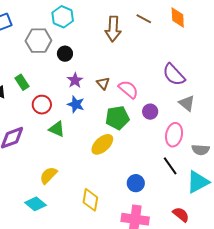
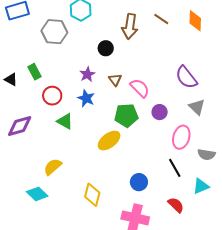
black circle: (65, 54) -> (106, 48), moved
cyan triangle: (198, 182) -> (201, 186), size x0.7
red semicircle: (181, 215) -> (176, 205), moved

